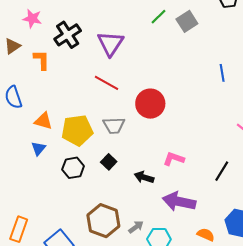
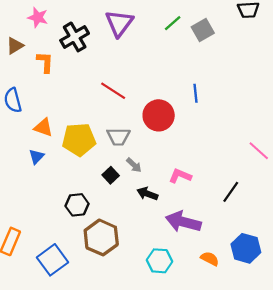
purple triangle: (110, 43) -> (119, 23), moved
blue line: (222, 73) -> (196, 93), moved
black hexagon: (73, 168) -> (77, 205), moved
gray arrow: (136, 227) -> (134, 165), moved, turned 77

